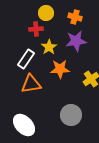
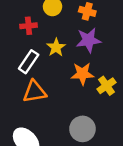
red cross: (36, 29) -> (29, 26), moved
orange star: (60, 69) -> (82, 74), moved

